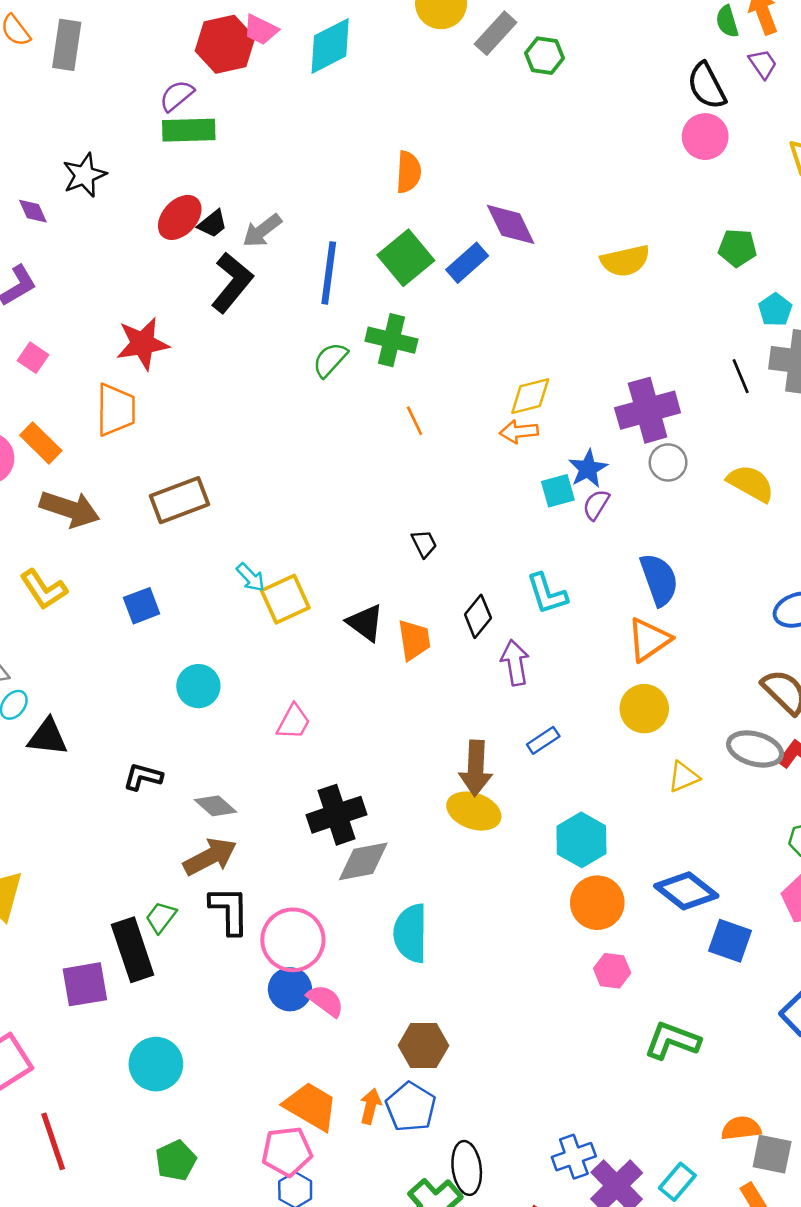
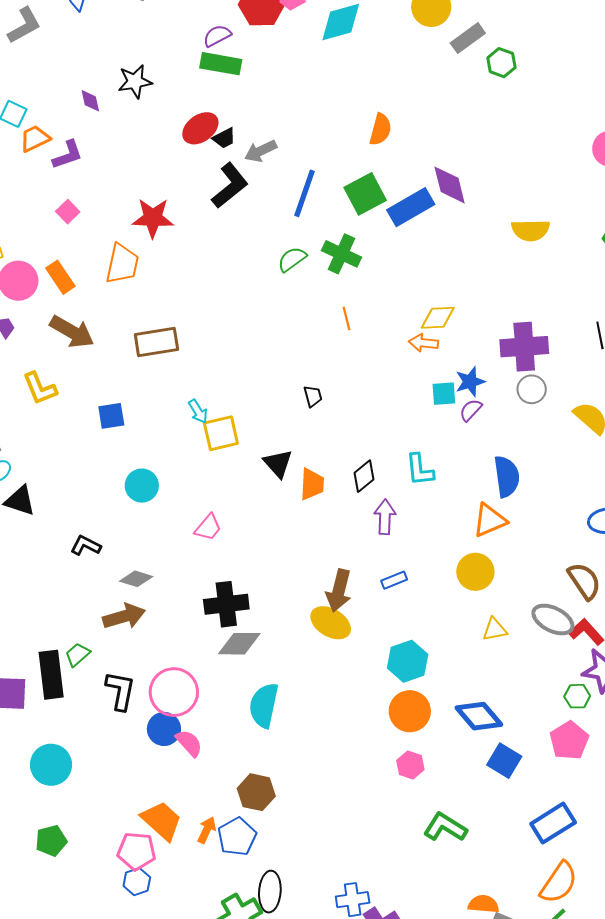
blue rectangle: (467, 263) -> (411, 207), size x1.4
black trapezoid: (424, 544) -> (313, 396), moved
gray diamond: (216, 806) -> (136, 579), turned -36
black L-shape: (229, 910) -> (120, 691), moved

